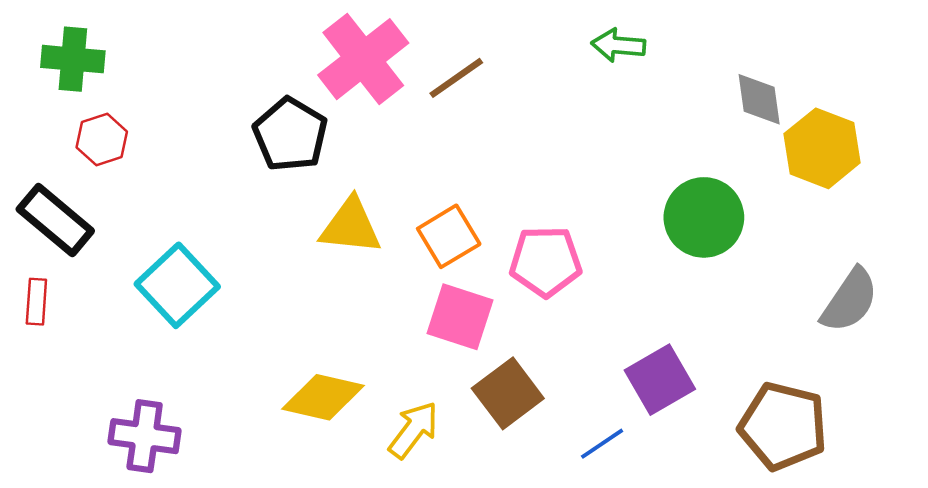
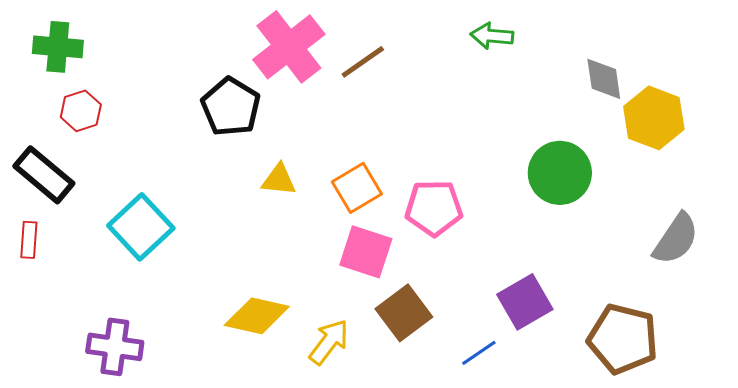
yellow triangle: (351, 226) -> (279, 180), size x0.7

